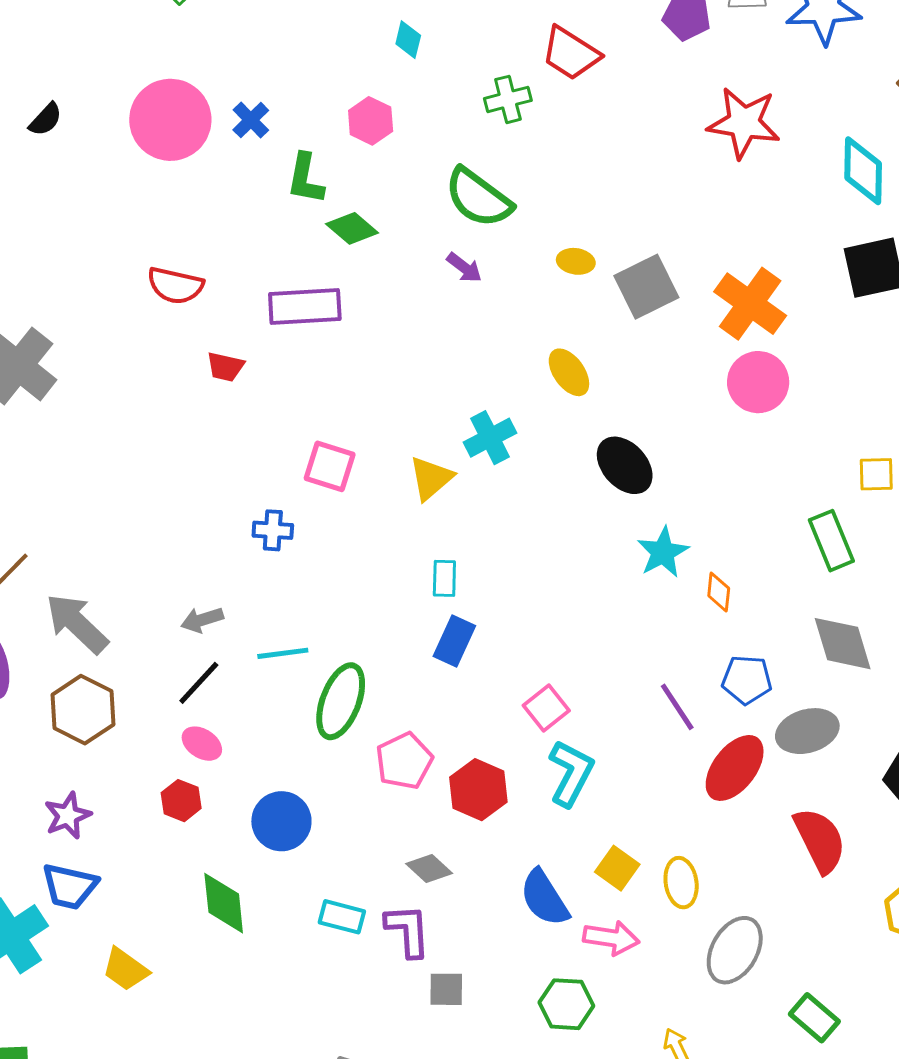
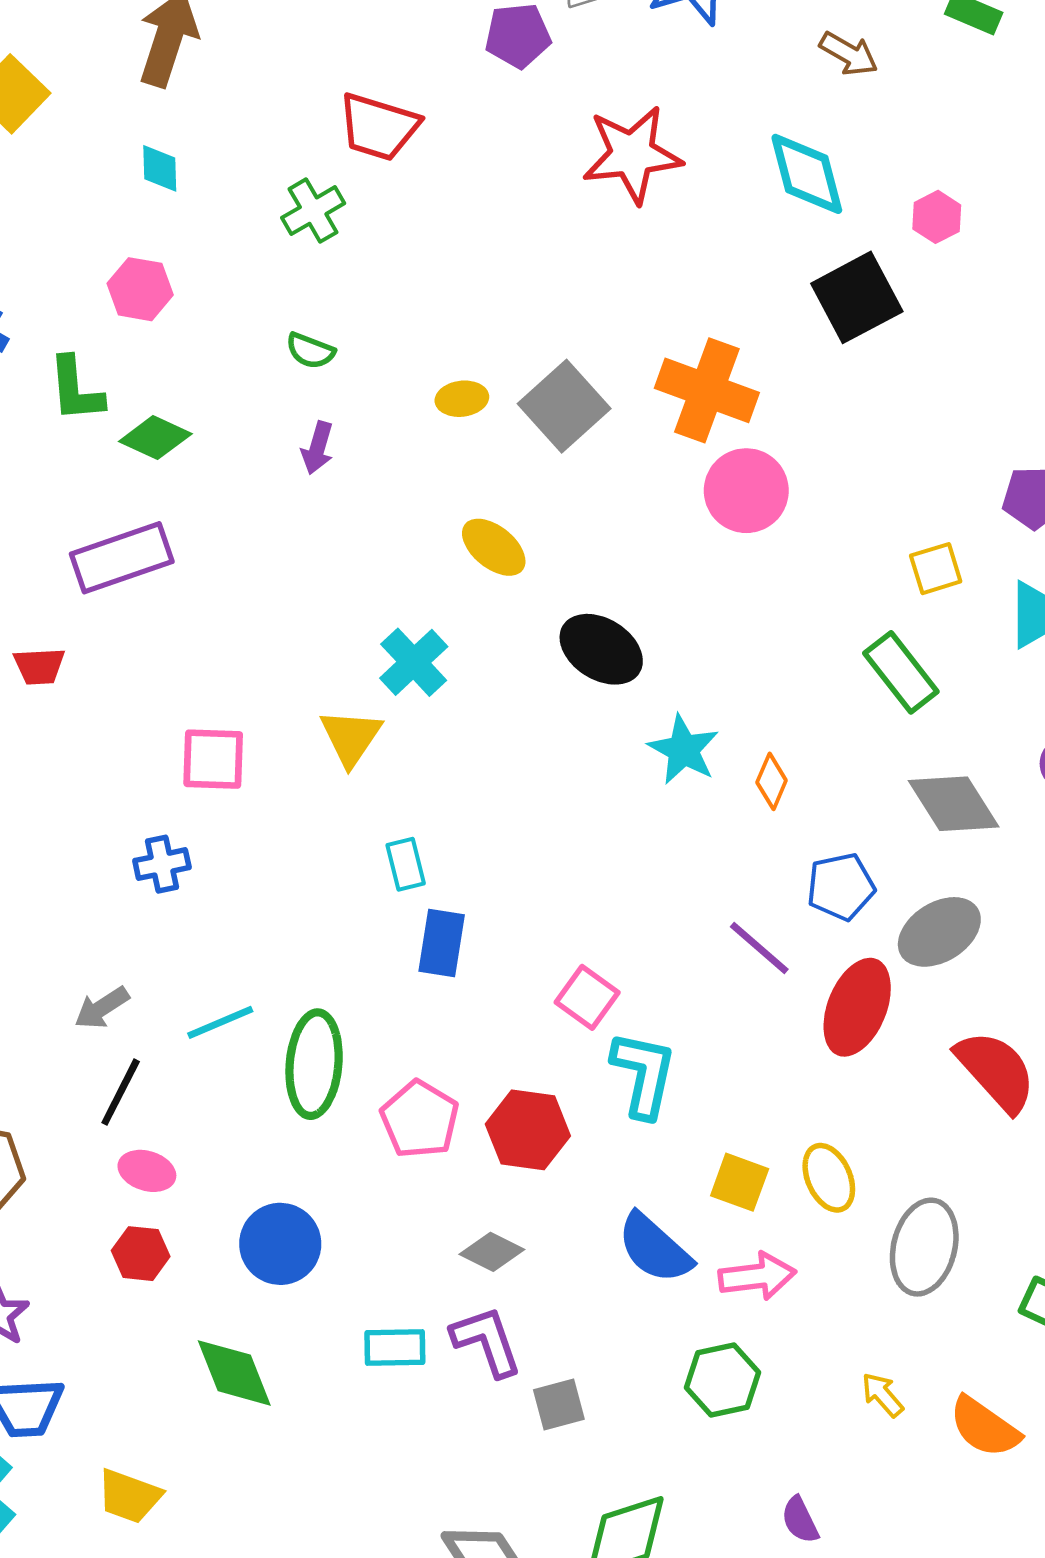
green semicircle: (478, 198) -> (310, 351), size x0.5
purple arrow: (464, 268) -> (317, 448), turned 84
orange diamond: (719, 592) -> (772, 781), turned 33

